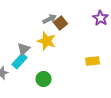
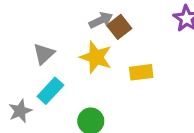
gray triangle: (24, 49) -> (44, 54), moved
yellow rectangle: (93, 61) -> (141, 72), moved

